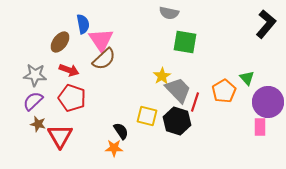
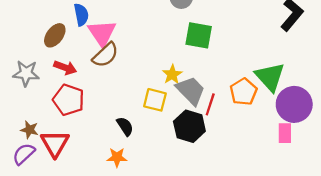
green triangle: (247, 78) -> (270, 77), size x1.8
purple semicircle: (33, 101) -> (24, 154), moved
yellow square: (147, 116) -> (155, 100), moved
black semicircle: (121, 131) -> (125, 126), moved

